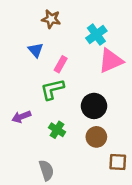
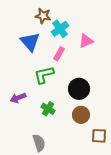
cyan cross: (96, 35) -> (60, 29), moved
blue triangle: (36, 50) -> (30, 42), size x1.5
pink triangle: (111, 61) -> (86, 41), moved, size x0.7
pink rectangle: (61, 64) -> (59, 54), moved

